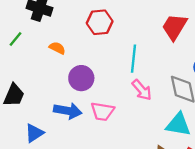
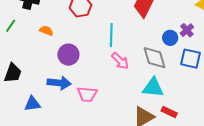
pink trapezoid: (102, 111) -> (87, 94), moved
blue triangle: (34, 133) -> (32, 104), turned 30

